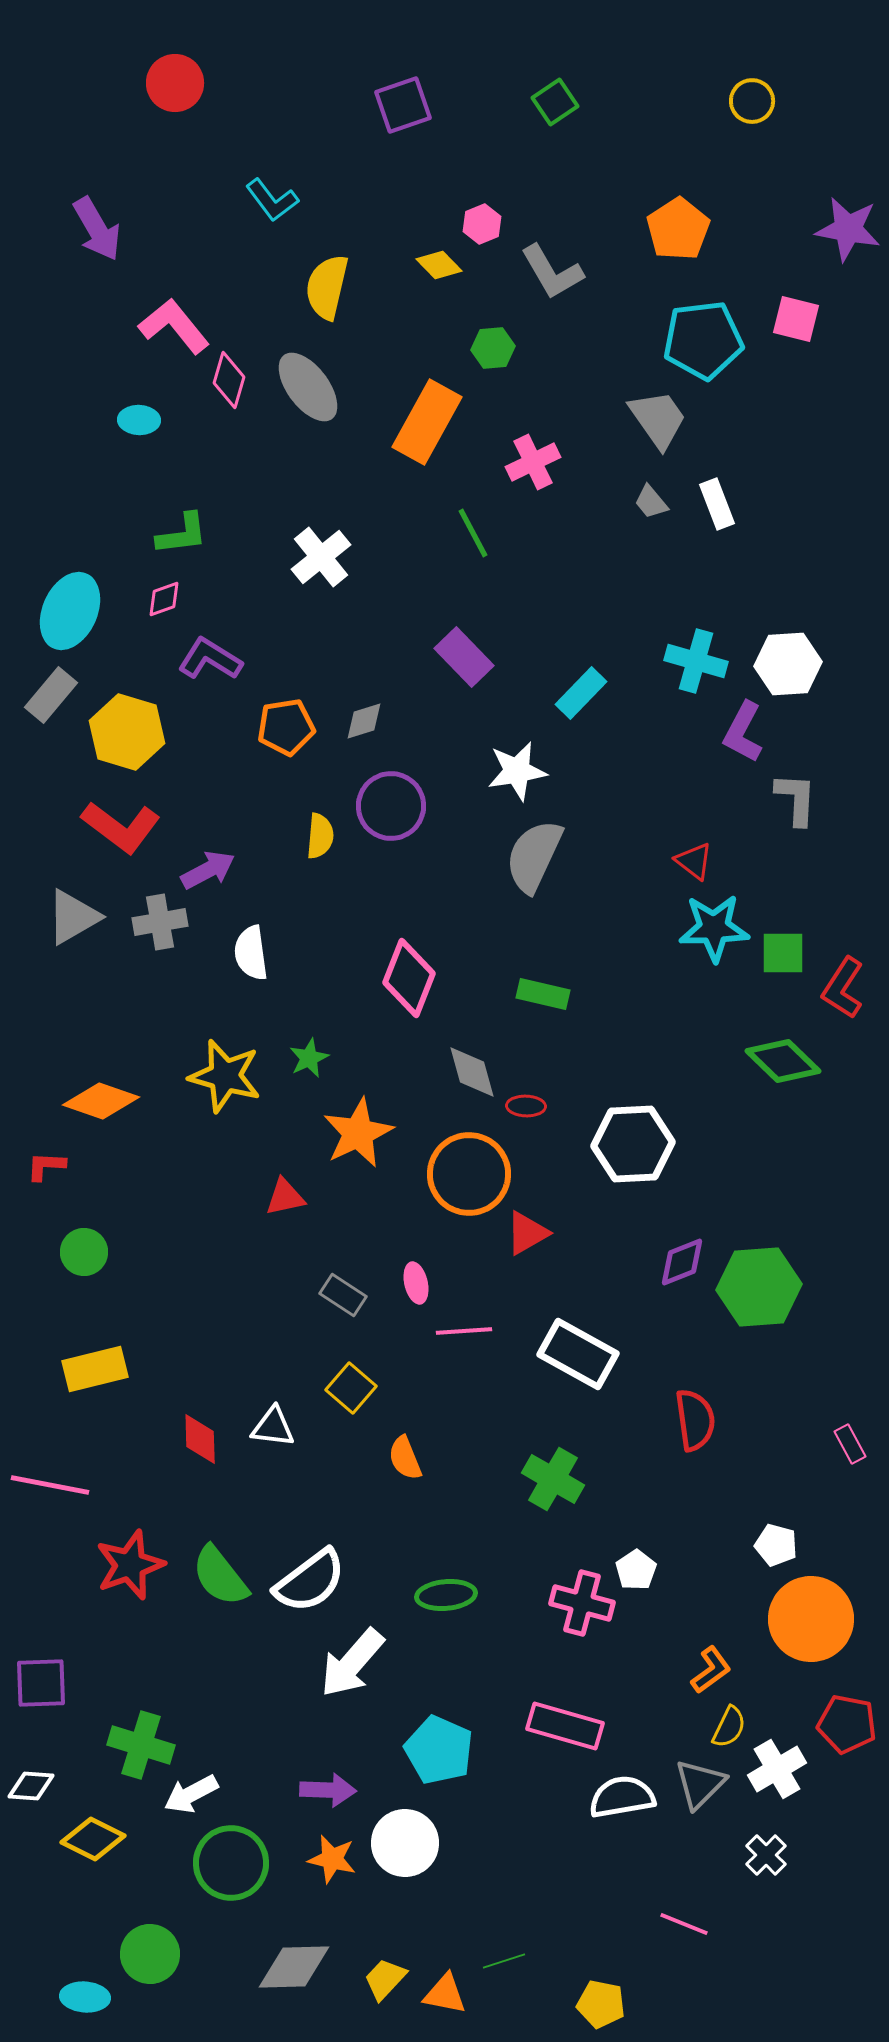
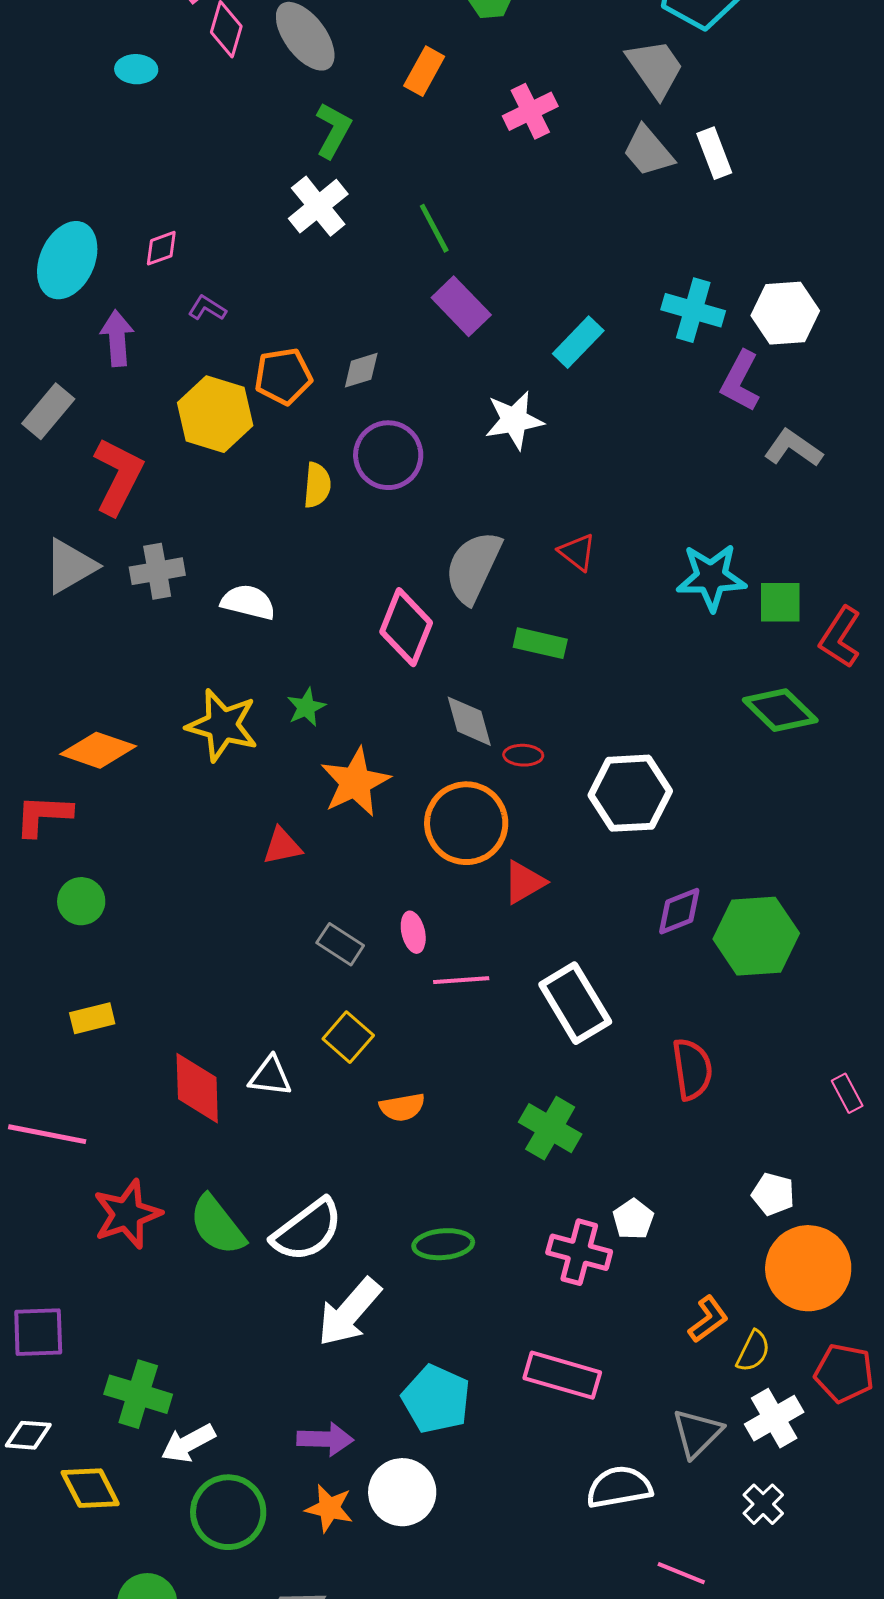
orange rectangle: (427, 422) -> (424, 71), size x0.6
gray trapezoid: (651, 502) -> (648, 151), size x1.5
green line: (473, 533) -> (434, 228), moved
green L-shape: (182, 534) -> (333, 130), moved, turned -54
purple L-shape: (210, 659) -> (207, 308), size x0.6
gray rectangle: (51, 695) -> (48, 411), moved
yellow hexagon: (127, 732) -> (215, 414), moved
gray L-shape: (796, 799) -> (793, 448), turned -58
red L-shape: (121, 827) -> (118, 476), turned -100
gray semicircle: (534, 856) -> (473, 567), moved
red triangle: (694, 861) -> (577, 552), moved
purple arrow: (208, 870) -> (117, 338), moved, turned -66
white semicircle: (251, 953) -> (248, 602), turned 112
red L-shape: (46, 1166) -> (43, 815), size x1.5
white rectangle: (578, 1354) -> (575, 1003), turned 30
yellow rectangle: (95, 1369) -> (92, 1018), size x0.7
red diamond: (200, 1439) -> (197, 1088), size x1.4
orange semicircle: (405, 1458) -> (402, 1107), turned -78
yellow semicircle: (729, 1727) -> (753, 1351), moved
white semicircle: (622, 1797) -> (619, 1487), moved
yellow diamond: (93, 1839) -> (90, 1488), turned 36

